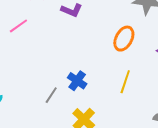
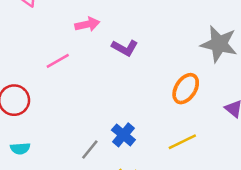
yellow line: (125, 82) -> (182, 142), turned 40

